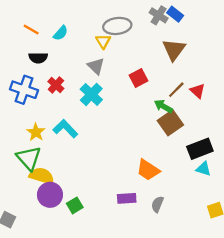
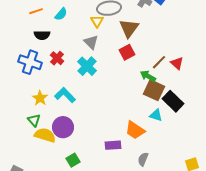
orange line: (31, 30) -> (36, 11), turned -48
brown triangle: (174, 50) -> (129, 28), moved
brown square: (170, 123) -> (154, 90), turned -30
black rectangle: (200, 149) -> (173, 101), moved, turned 65
green triangle: (29, 158) -> (34, 120), size x0.6
cyan triangle: (203, 169) -> (156, 115), moved
purple circle: (50, 195) -> (63, 127), moved
purple rectangle: (127, 198) -> (113, 145), moved

